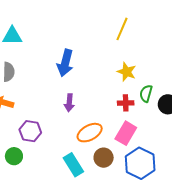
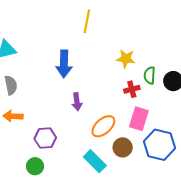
yellow line: (122, 29) -> (87, 21), moved

